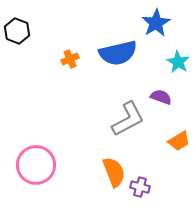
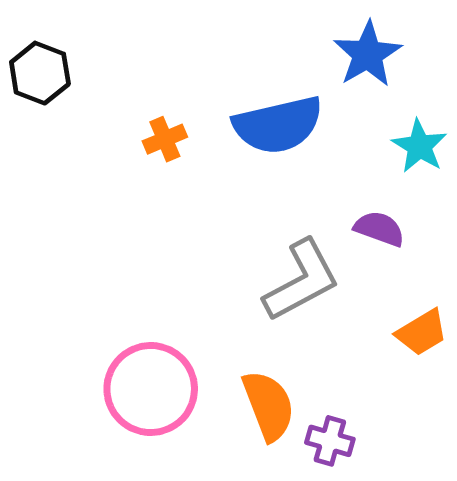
pink circle: (36, 165) -> (151, 389), moved

